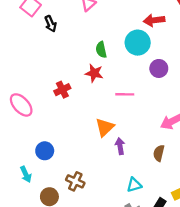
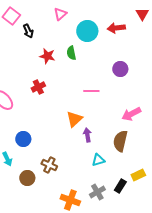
cyan circle: (138, 43) -> (87, 31), moved
red star: (94, 73) -> (47, 56), moved
brown semicircle: (159, 153) -> (120, 141), size x1.5
cyan triangle: (134, 185) -> (98, 160), moved

